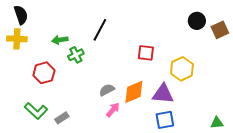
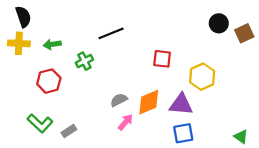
black line: (100, 30) -> (111, 33), turned 40
green arrow: (60, 40) -> (52, 44), moved
green triangle: (217, 123) -> (241, 137), turned 40

